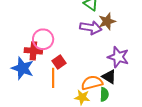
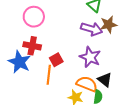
pink circle: (43, 39) -> (34, 17), moved
purple star: (118, 57) -> (90, 57), moved
orange semicircle: (92, 83) -> (87, 84), turned 30

